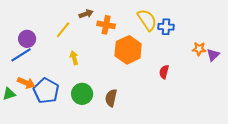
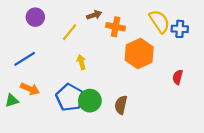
purple circle: (27, 39) -> (35, 17), moved
blue pentagon: (46, 91) -> (70, 97), moved

